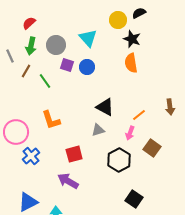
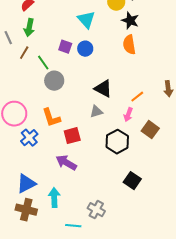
gray circle: (56, 45) -> (54, 81), moved
orange L-shape: (51, 120) -> (51, 118), moved

